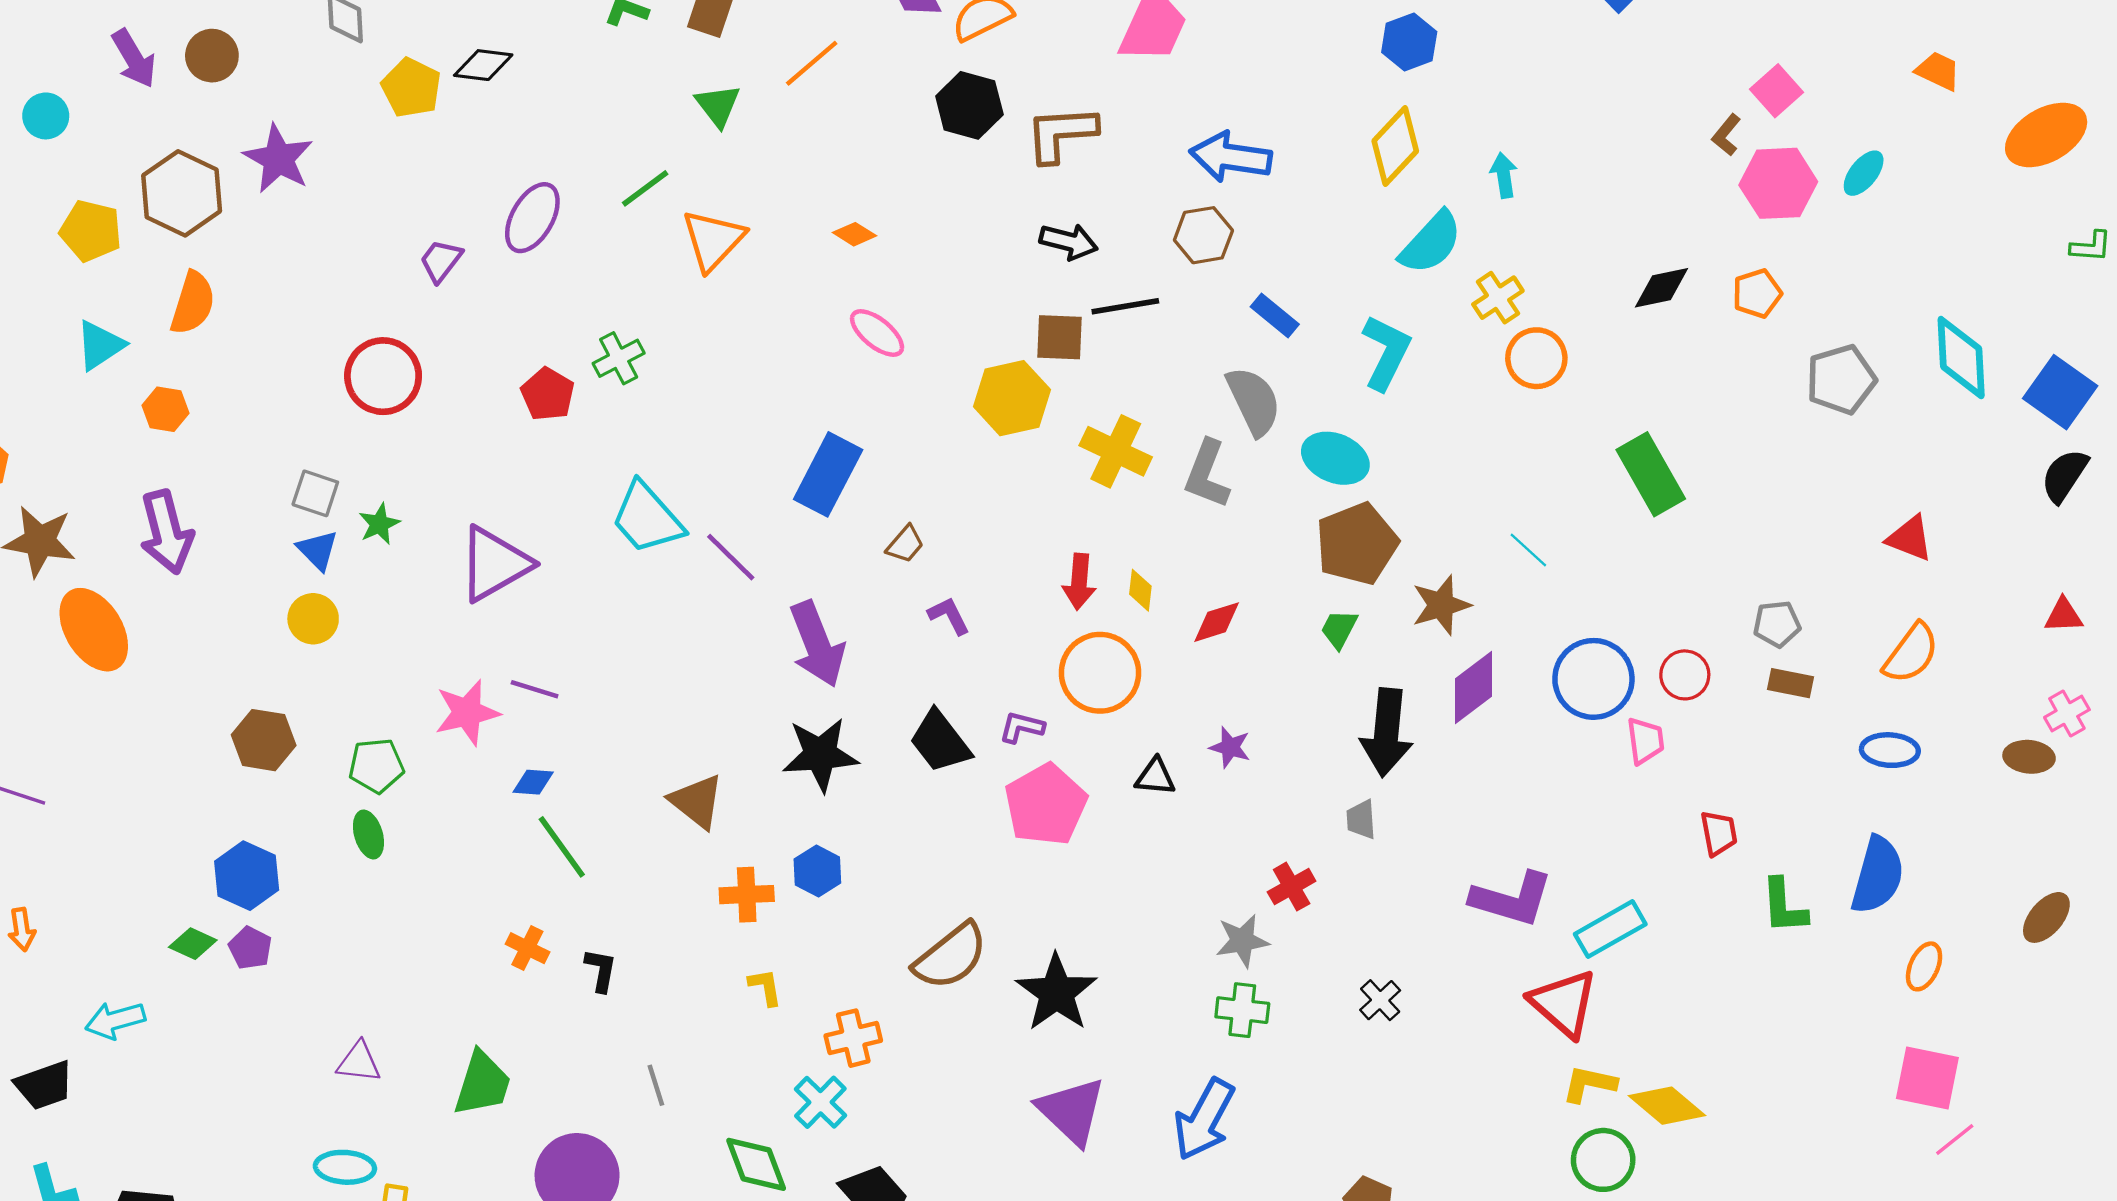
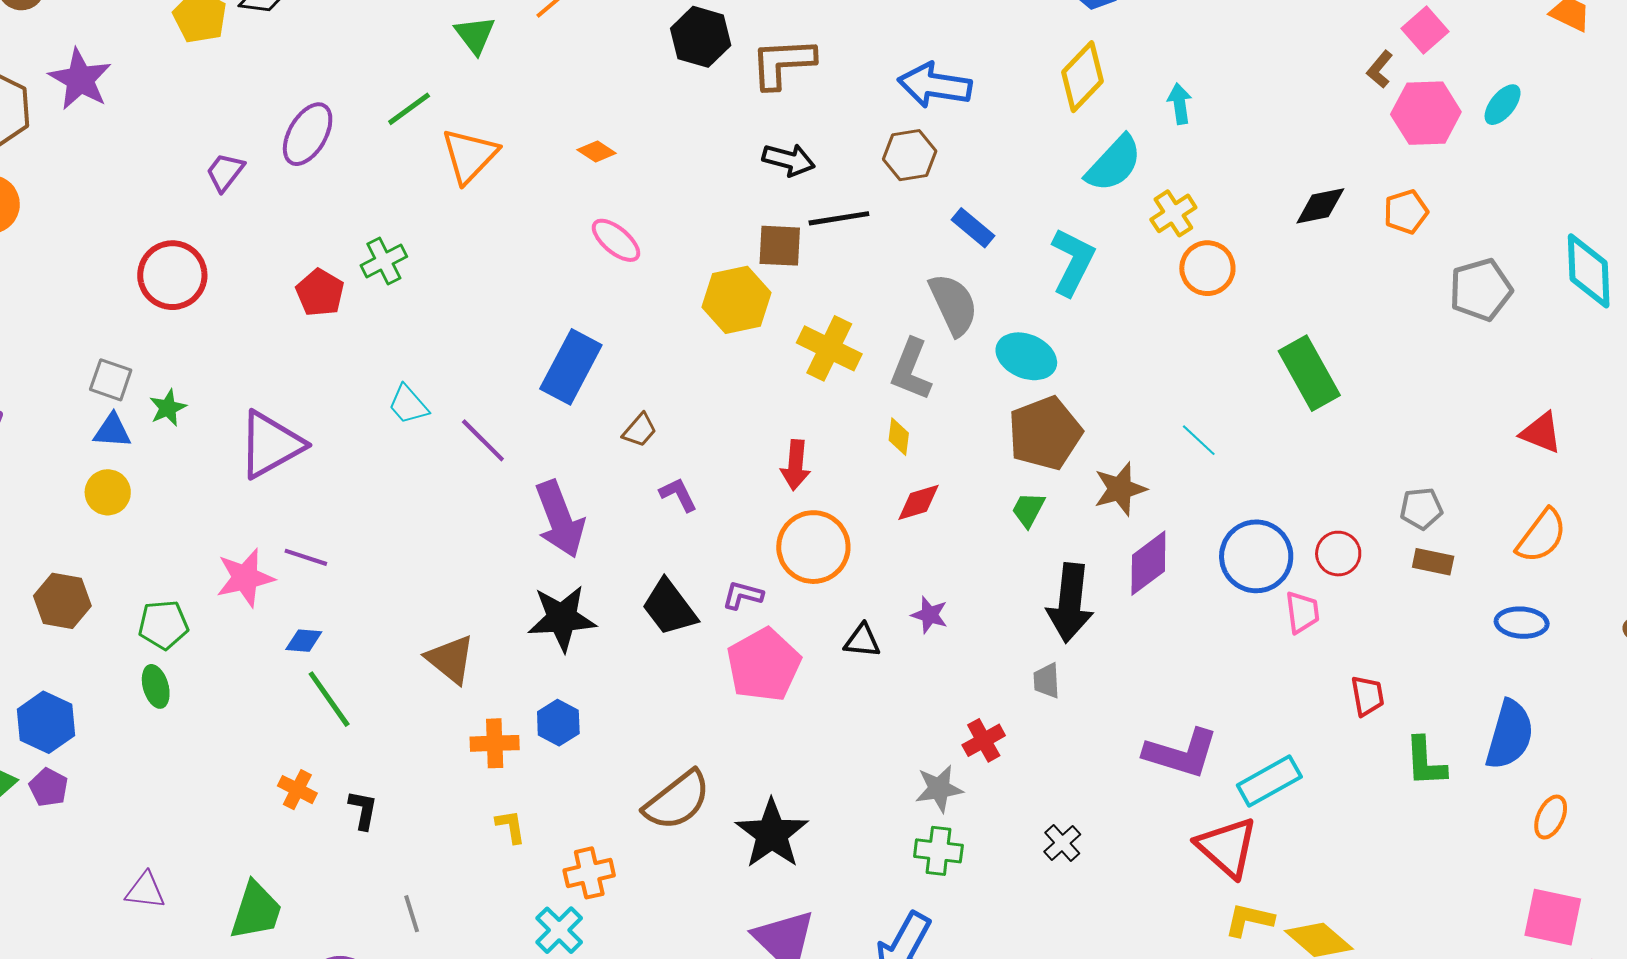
cyan trapezoid: (647, 518) -> (408, 405), size x0.6
blue triangle: (318, 550) -> (112, 431), turned -42
yellow diamond: (1140, 590) -> (899, 437), moved

